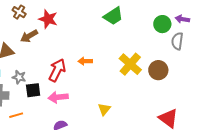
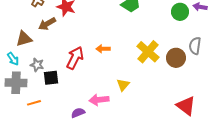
gray semicircle: (177, 41) -> (195, 46), moved
pink arrow: (58, 97) -> (99, 100), moved
yellow triangle: (104, 109) -> (123, 85), moved

